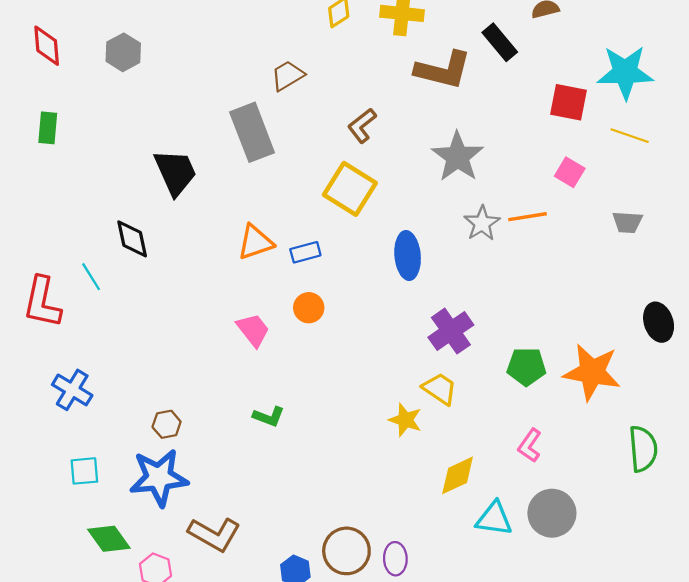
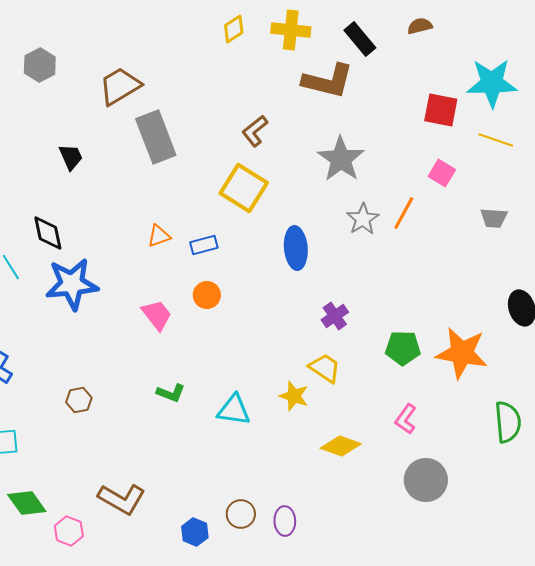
black rectangle: (500, 42) -> (360, 39), moved
brown trapezoid: (288, 76) -> (120, 86), moved, size x1.4
black trapezoid: (175, 172) -> (71, 157), moved, size x0.6
orange line: (527, 217) -> (404, 213), turned -52
orange triangle: (255, 242) -> (159, 236), size x0.7
purple cross: (451, 331) -> (335, 316), size x0.7
yellow diamond: (458, 475) -> (341, 446), turned 45
blue star: (159, 478) -> (72, 284), moved
cyan triangle: (494, 519) -> (234, 410), moved
brown circle: (346, 551) -> (241, 514), size x0.7

